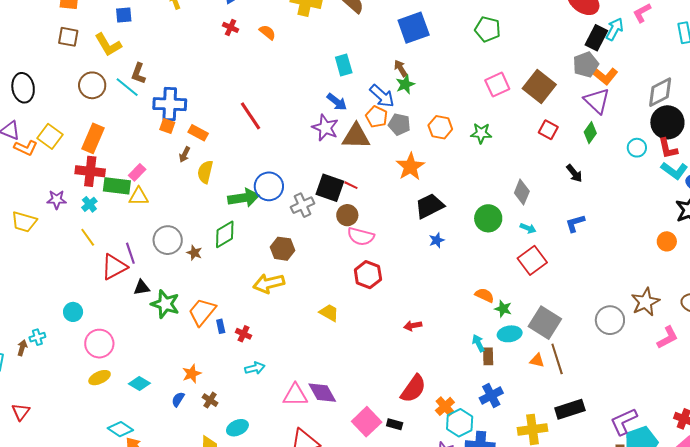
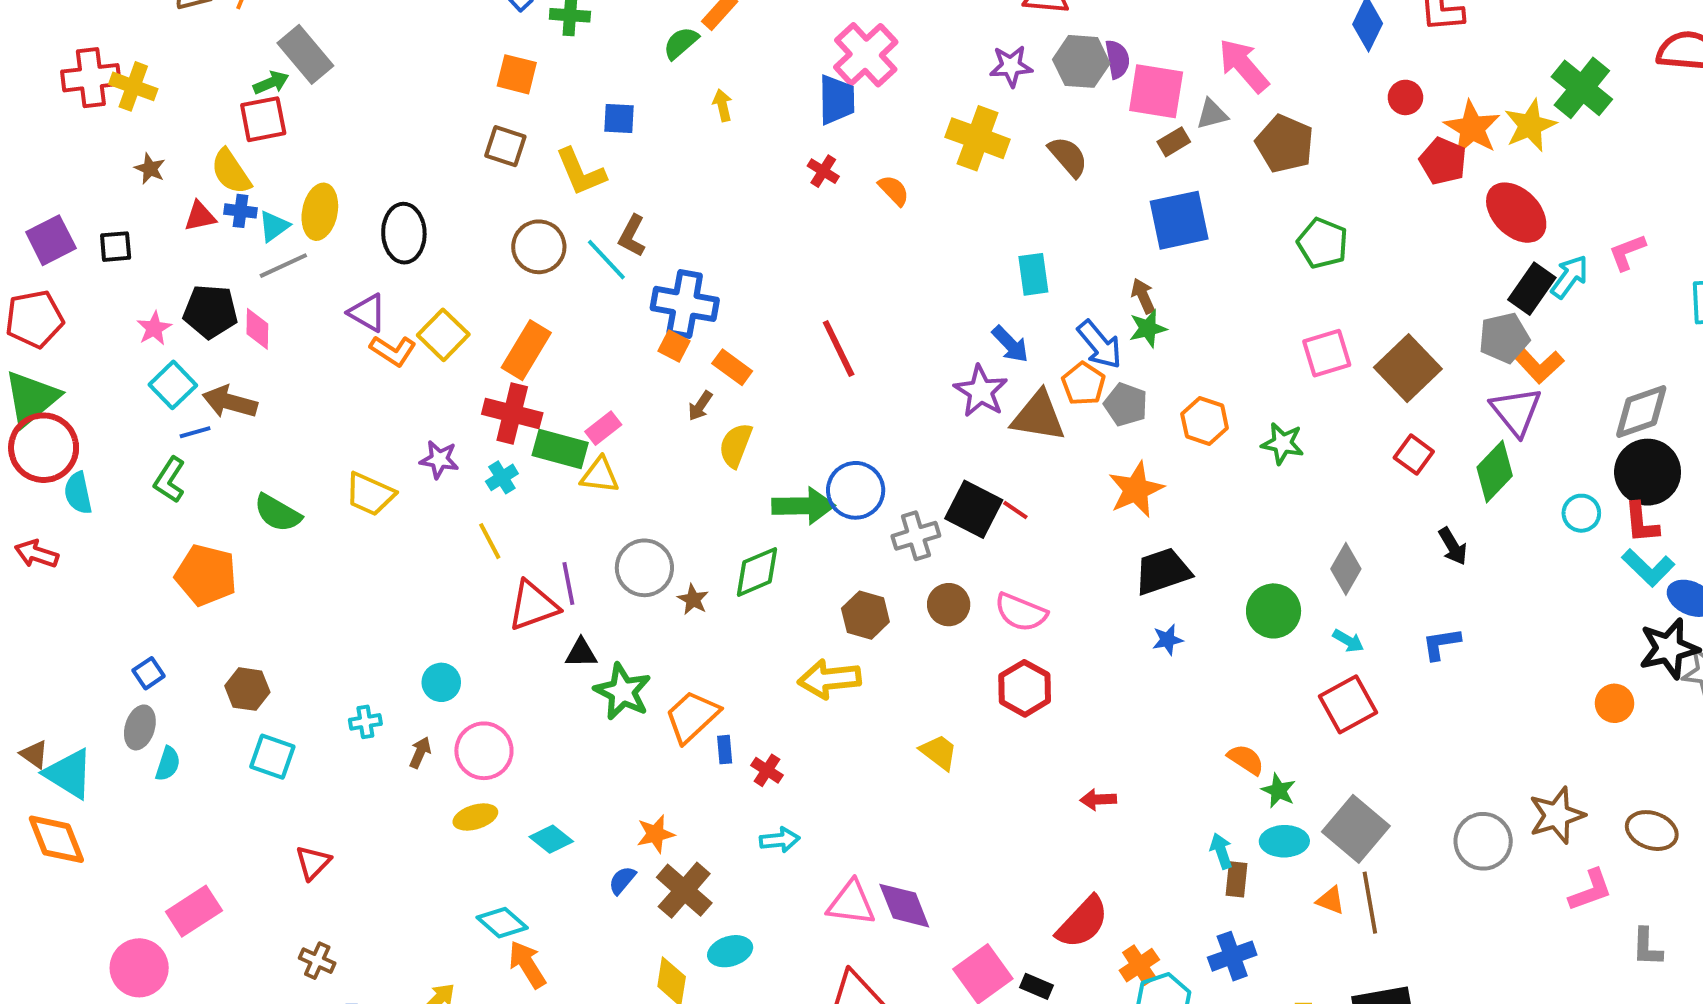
green diamond: (590, 133) -> (1495, 471), size x1.4
brown circle: (347, 215) -> (949, 605), moved
brown arrow: (22, 348) -> (420, 752), moved
brown cross: (210, 400) -> (684, 890), size x1.8

